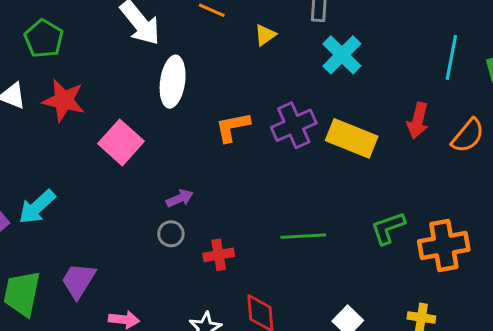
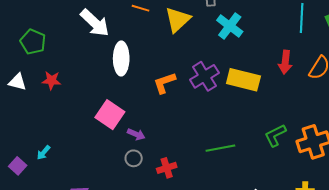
yellow triangle: (265, 35) -> (178, 20), size x1.8
red star: (64, 100) -> (51, 80), size x0.7
pink square: (121, 142) -> (110, 115), moved
purple arrow: (180, 198) -> (136, 134), turned 54
cyan arrow: (37, 207) -> (43, 153), size x0.6

